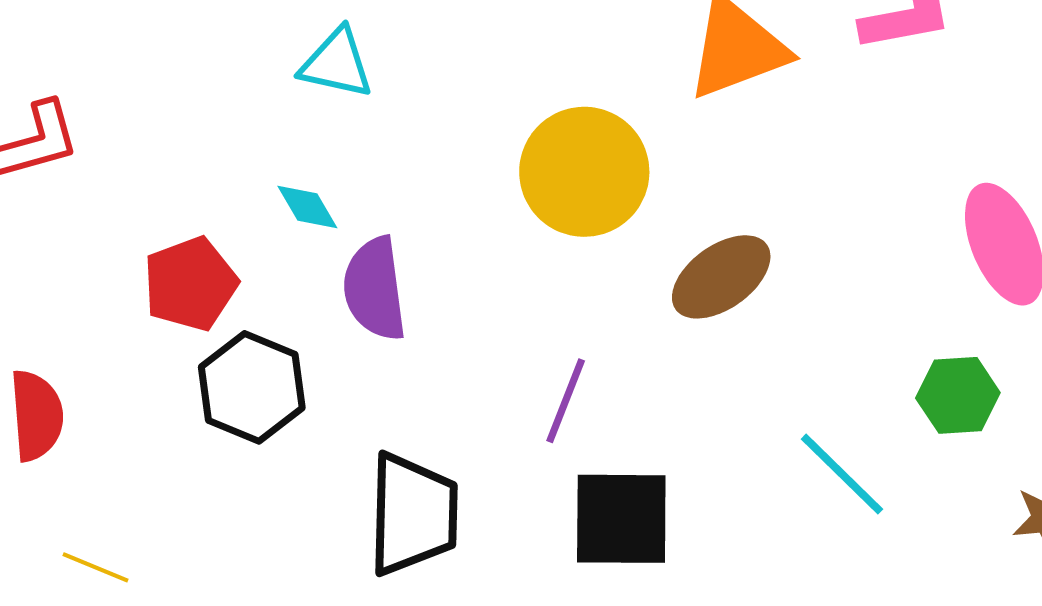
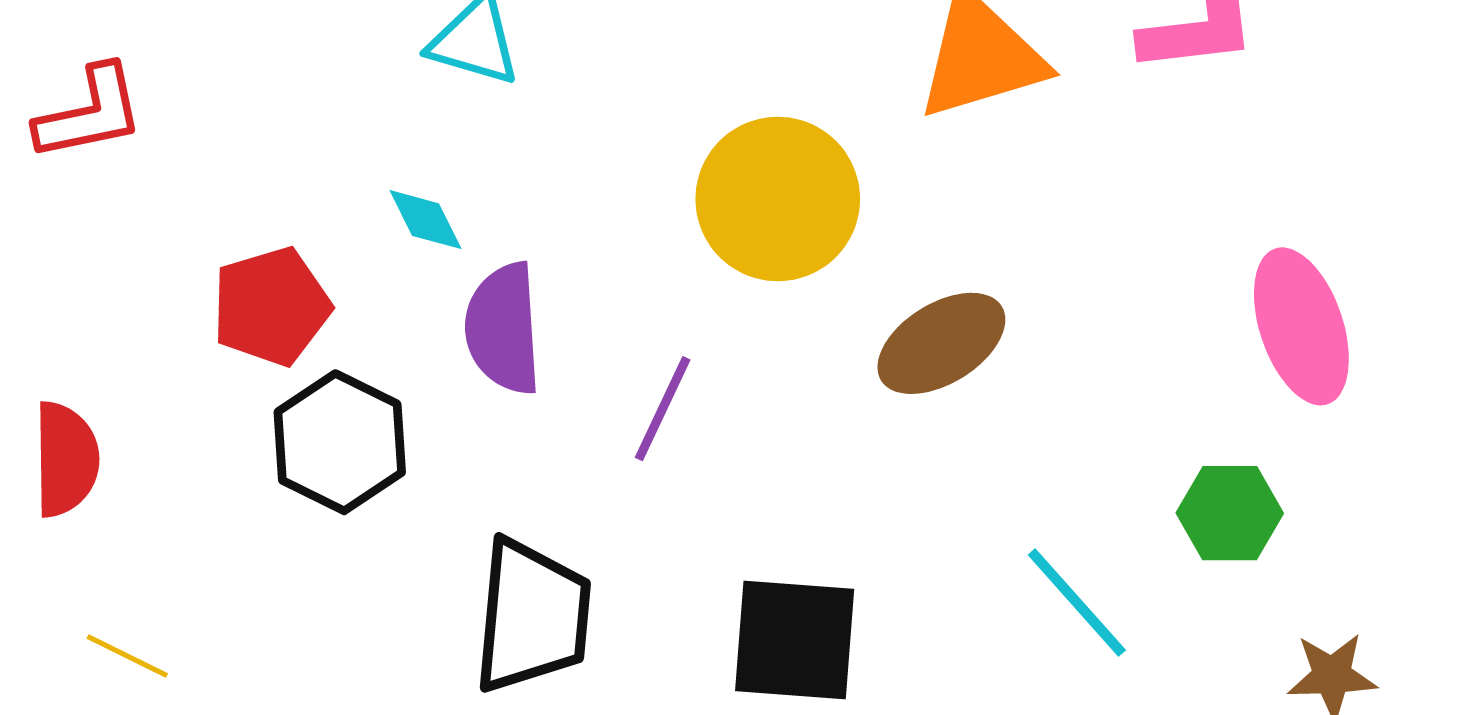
purple line: (566, 401) -> (663, 409), moved

